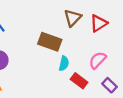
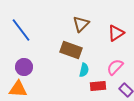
brown triangle: (73, 18) -> (81, 24), moved
red rectangle: (79, 81) -> (98, 86), turned -42

